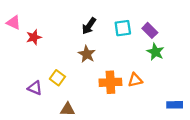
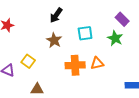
cyan square: (123, 28) -> (85, 33), moved
purple rectangle: (150, 30) -> (122, 19), moved

